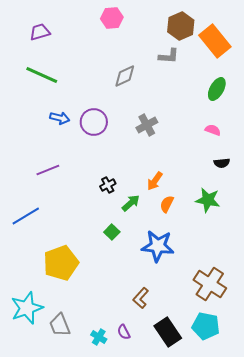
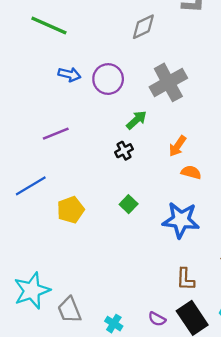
gray cross: (147, 125) -> (168, 82), size x1.5
green arrow: (131, 203) -> (137, 120), moved
orange semicircle: (167, 204) -> (191, 172), turned 78
yellow pentagon: (61, 263) -> (71, 210), moved, size x0.7
brown L-shape: (141, 298) -> (185, 279), moved, turned -40
purple semicircle: (124, 332) -> (157, 319), moved, turned -35

